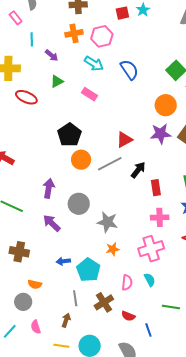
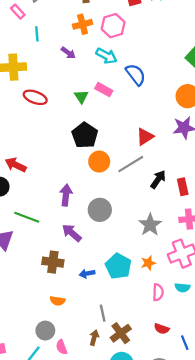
purple arrow: (52, 55) -> (68, 53), moved
blue semicircle: (129, 70) -> (136, 75), moved
green triangle: (57, 81) -> (81, 97), moved, turned -32
black arrow: (138, 170) -> (158, 179), moved
gray star: (107, 222) -> (150, 225), moved, turned 30
orange star: (113, 249) -> (148, 263), moved
brown cross: (19, 252) -> (53, 262), moved
cyan pentagon: (88, 270) -> (118, 266), moved
cyan semicircle: (150, 280) -> (182, 288), turned 128
gray circle: (23, 302) -> (45, 331), moved
brown cross: (104, 302) -> (121, 333), moved

